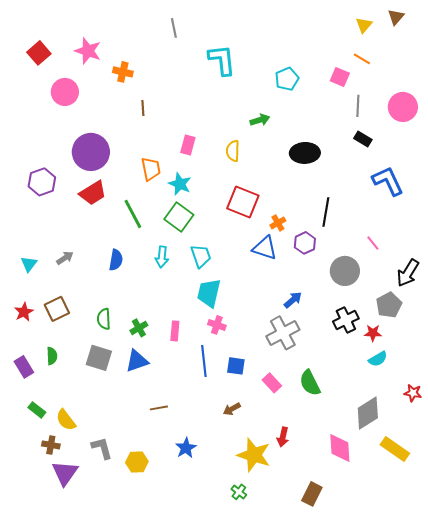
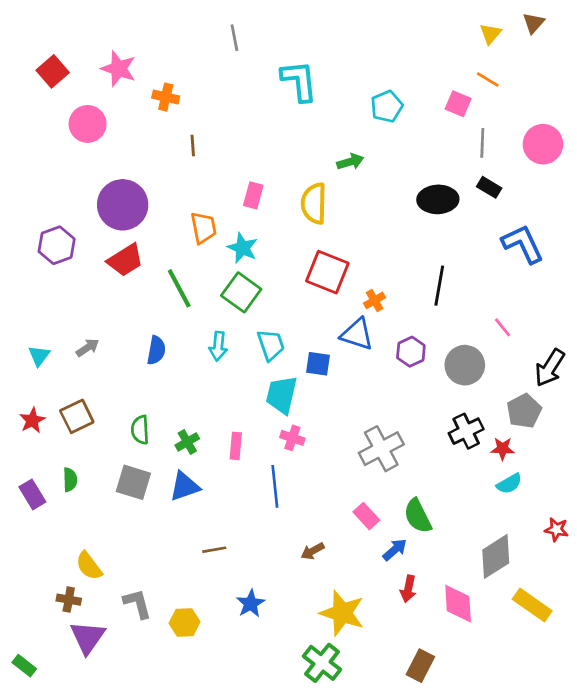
yellow semicircle: (233, 151) -> (314, 203), size x1.4
black ellipse: (305, 153) -> (438, 199), moved
purple hexagon: (305, 243) -> (411, 352), moved
blue arrow: (293, 300) -> (395, 550), moved
blue square: (236, 366) -> (318, 364), moved
green rectangle: (37, 410) -> (24, 666), moved
red arrow: (283, 437) -> (408, 589), moved
green cross: (239, 492) -> (322, 663), size x1.8

